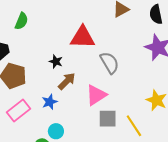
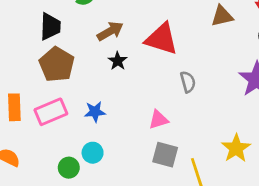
gray semicircle: (109, 63) -> (188, 82), size x0.7
brown arrow: (67, 81) -> (110, 31), moved
pink triangle: (96, 95) -> (158, 120), size x0.7

